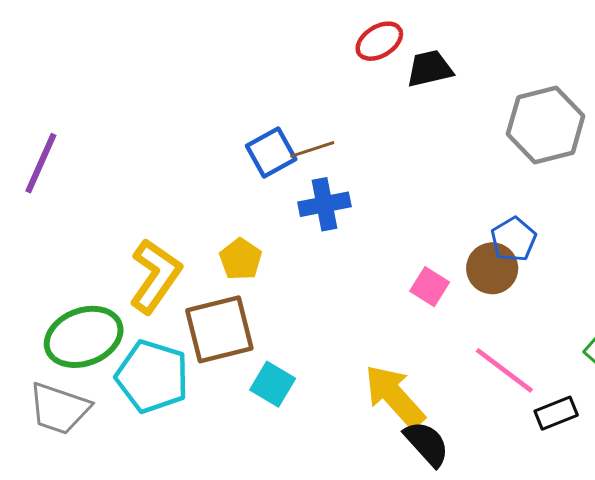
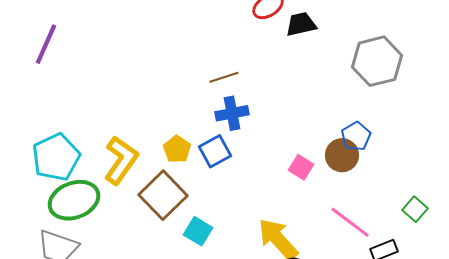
blue square: (271, 152) -> (215, 151), moved
purple line: (41, 163) -> (46, 44), moved
brown square: (219, 329) -> (163, 195), turned -30
cyan pentagon: (152, 377) -> (56, 157), moved, turned 30

